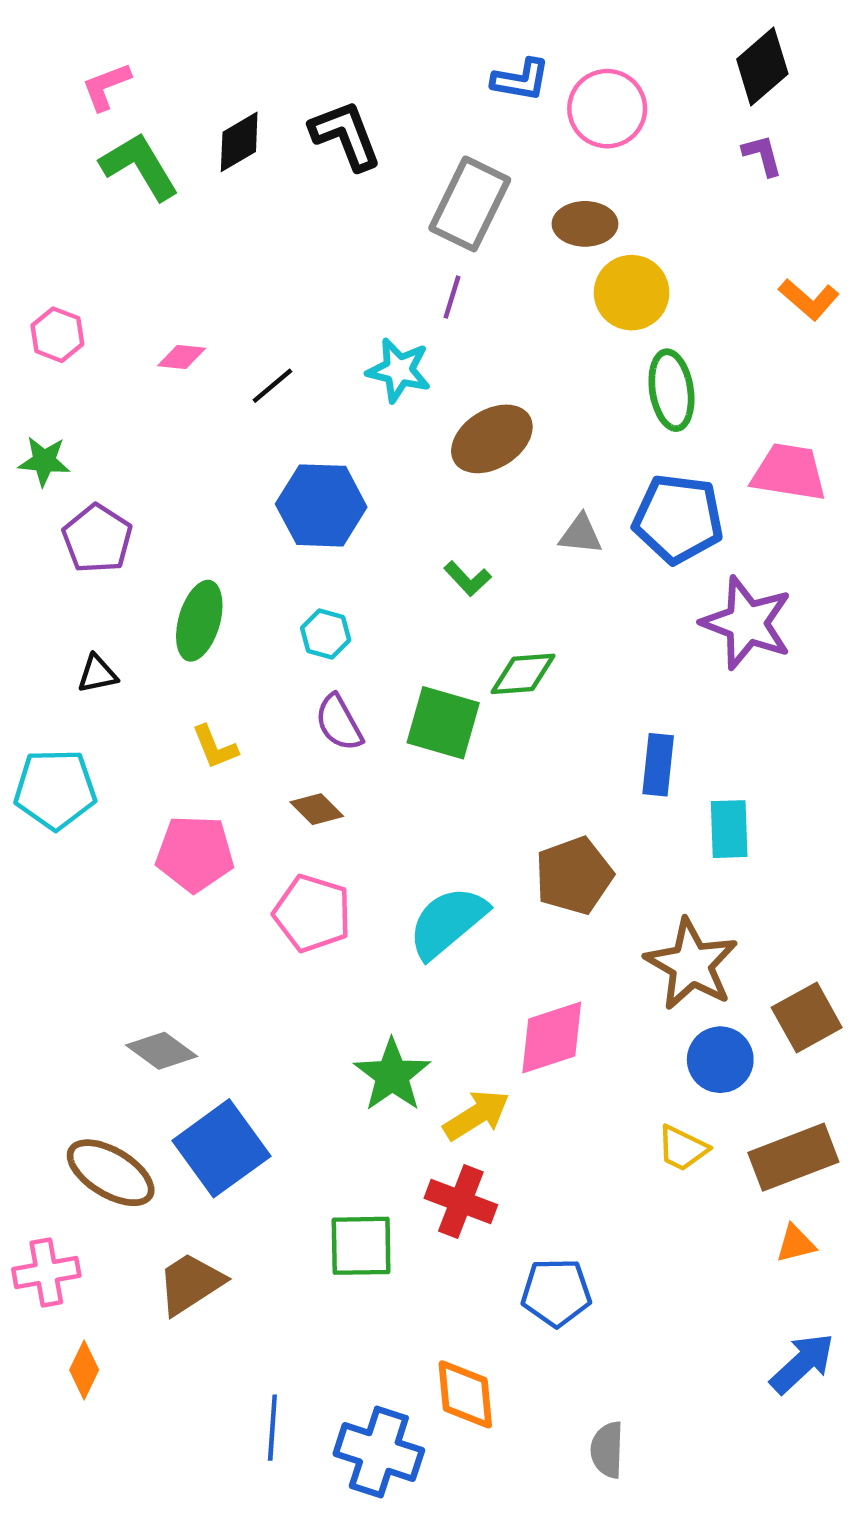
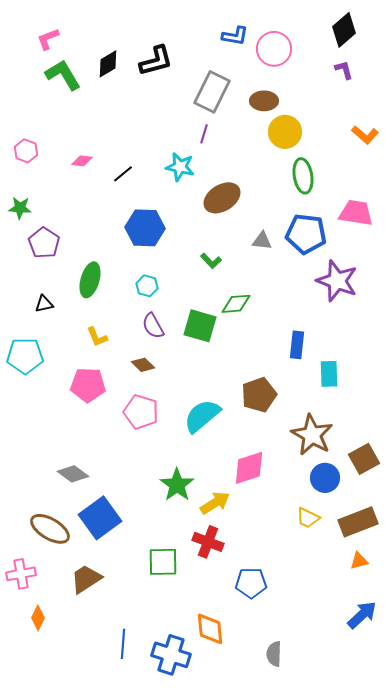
black L-shape: (346, 135) -> (156, 61), turned 96

